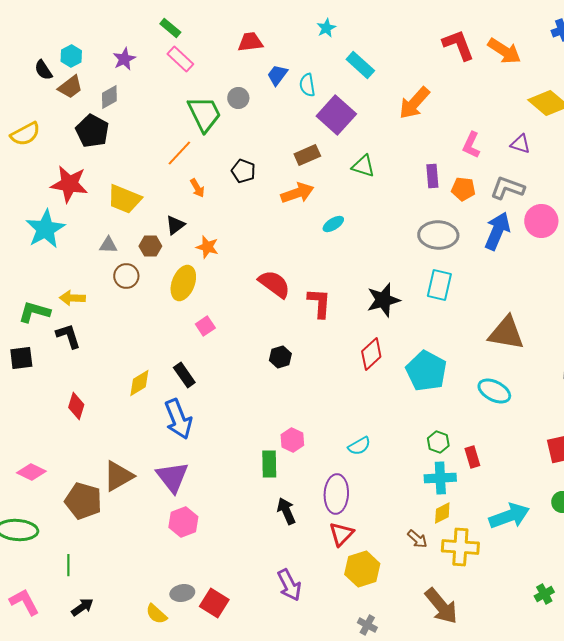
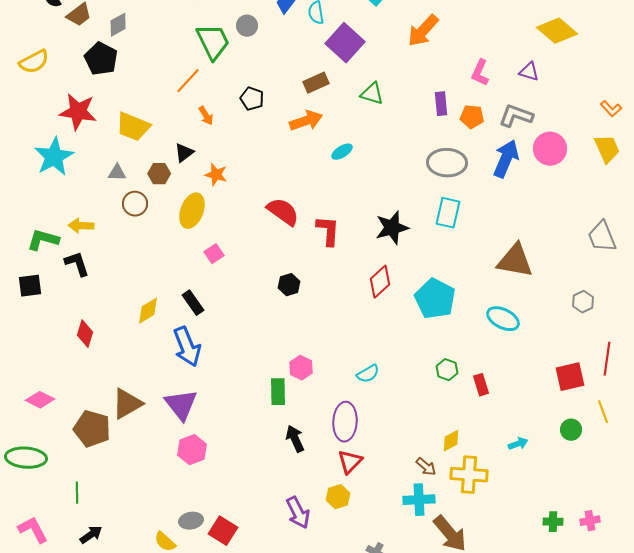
cyan cross: (440, 478) -> (419, 500), moved
cyan arrow: (509, 516) -> (518, 444), size x0.5
yellow hexagon: (362, 569) -> (338, 497), moved, size x0.7
green cross: (544, 594) -> (553, 522), turned 30

